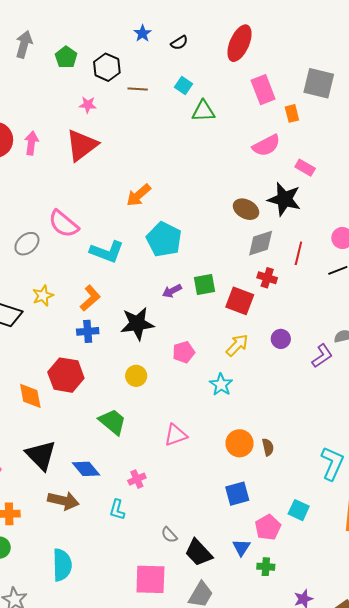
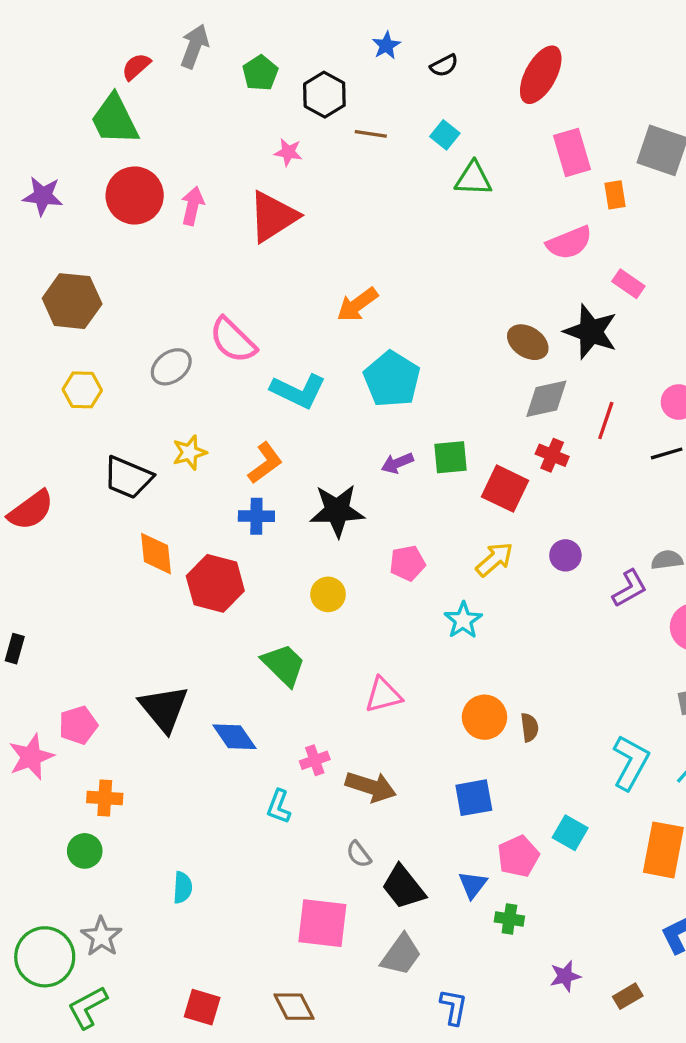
orange diamond: (30, 396) -> (156, 554), moved
brown arrow: (63, 501) -> (371, 787), moved
cyan semicircle: (62, 565) -> (183, 888), size x0.6

